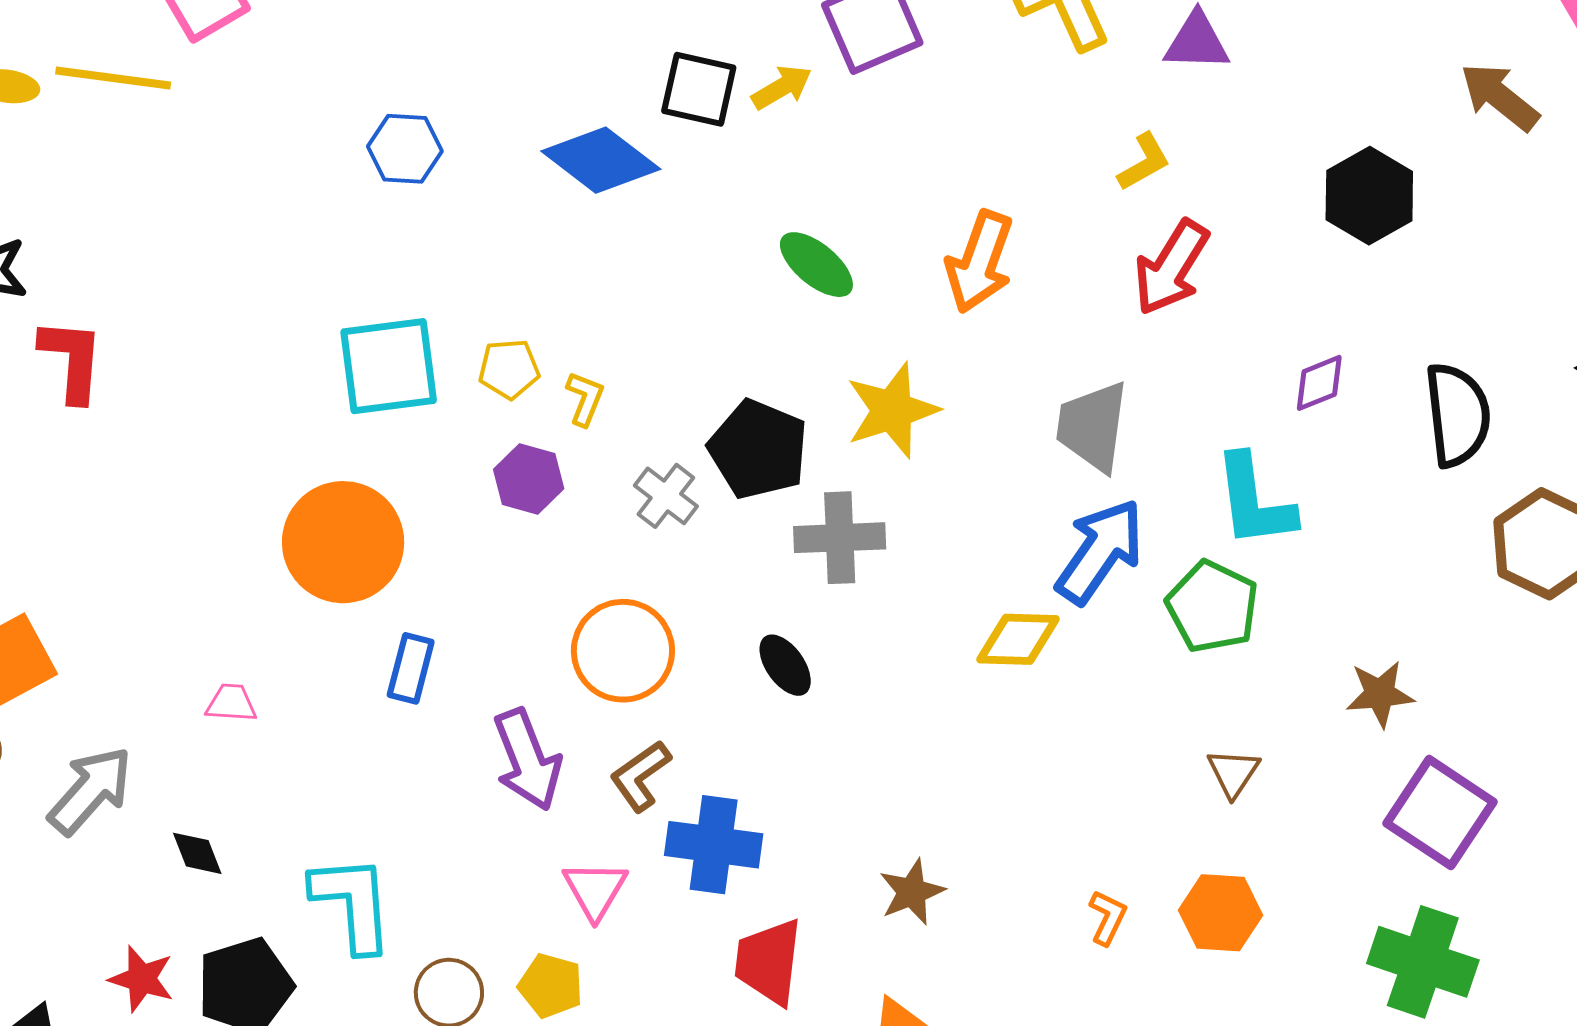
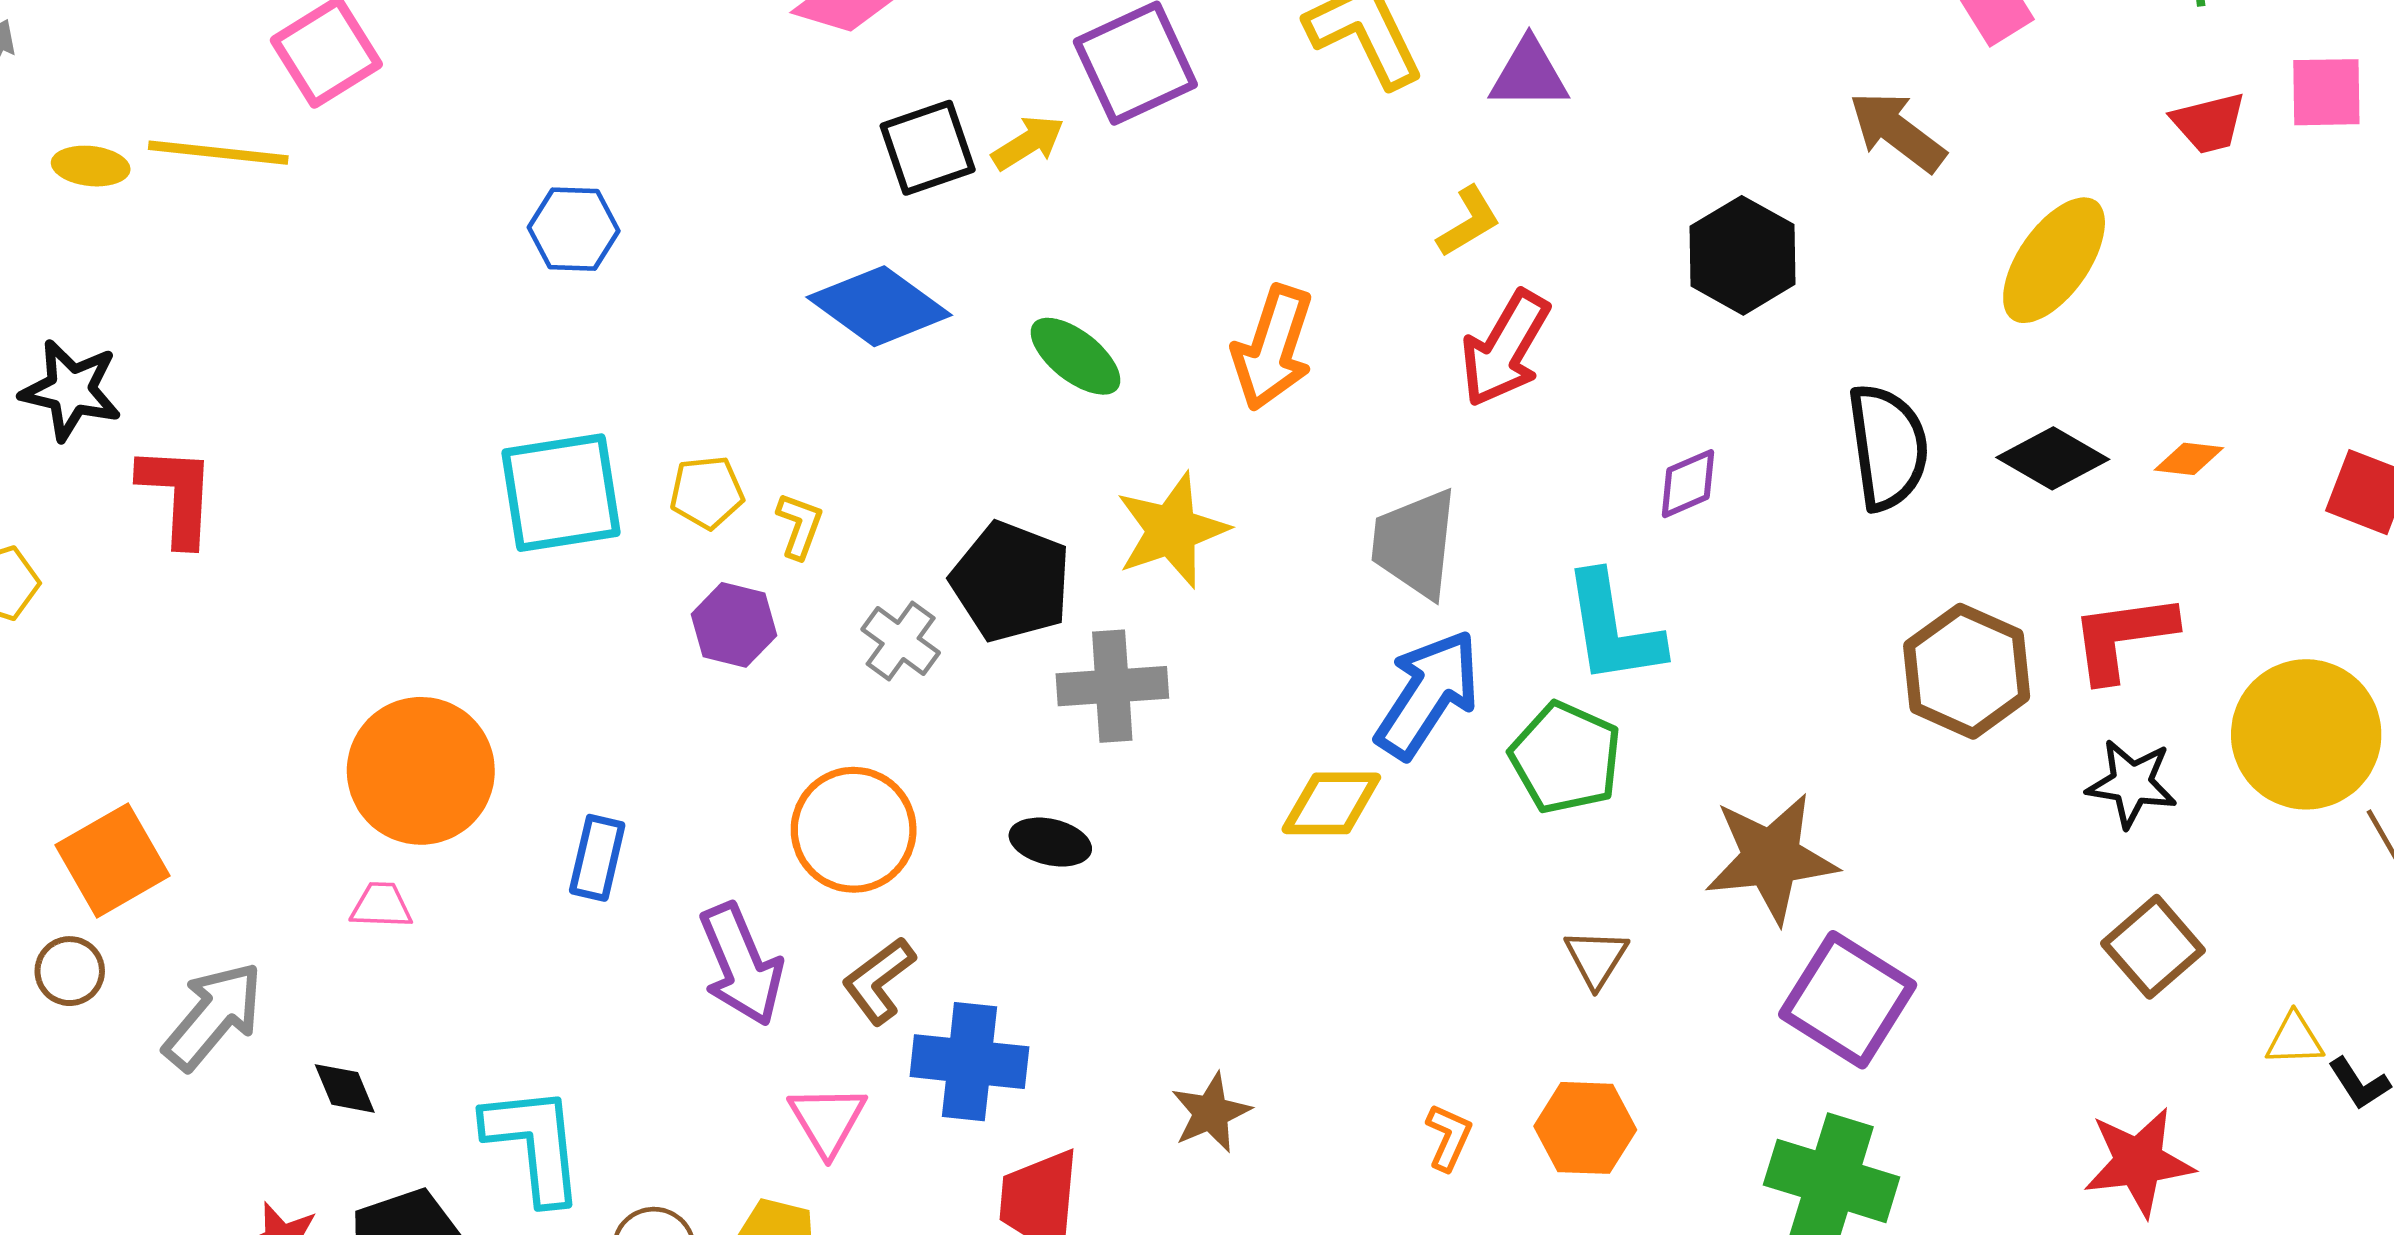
black square: (699, 89) -> (928, 148), turned -30
blue diamond: (601, 160) -> (879, 306), moved
black semicircle: (1457, 415) -> (1888, 447), moved
orange circle: (343, 542) -> (421, 771), moved
black ellipse: (785, 665) -> (1050, 842), turned -40
brown star: (1380, 694) -> (1771, 858), size x1.6

